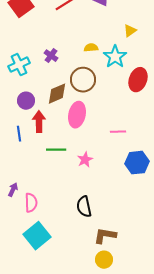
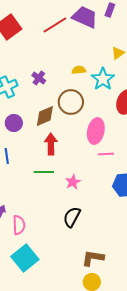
pink ellipse: (77, 115) -> (96, 131), moved
red arrow: (39, 122) -> (51, 144), moved
black semicircle: (84, 207) -> (72, 217), moved, turned 40

